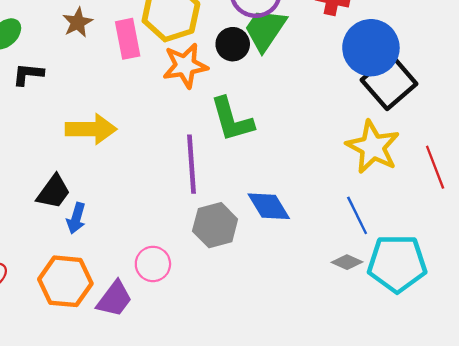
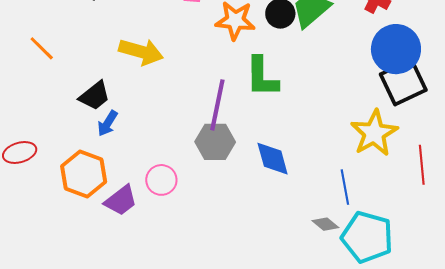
gray hexagon: (215, 225) -> (215, 142), moved

